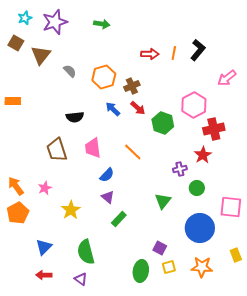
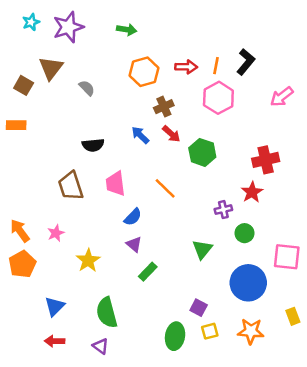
brown square: (16, 43) -> (24, 85), moved
orange hexagon: (104, 77) -> (144, 72), moved
pink hexagon: (194, 105) -> (218, 98), moved

